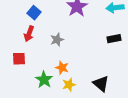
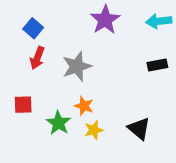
blue square: (34, 13) -> (33, 28), moved
gray star: (57, 40) -> (77, 66), size x1.5
red square: (19, 59) -> (23, 105), moved

